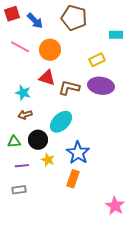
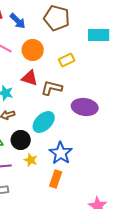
cyan rectangle: (116, 35) -> (99, 35), size x1.5
yellow rectangle: (97, 60) -> (67, 60), moved
purple ellipse: (101, 86) -> (85, 107), moved

